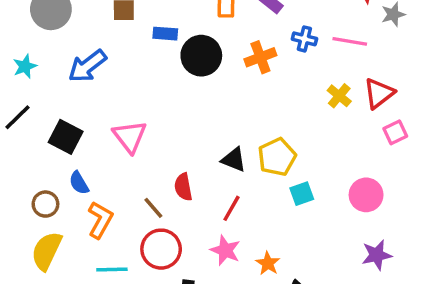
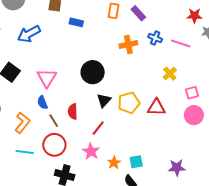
black circle: (201, 56) -> (93, 72), moved
red triangle: (379, 93) -> (156, 107), moved, turned 30
pink square: (395, 132) -> (192, 93), moved
black triangle: (234, 160) -> (104, 100), turned 42
blue semicircle: (79, 183) -> (42, 103), moved
cyan square: (302, 194) -> (136, 162), moved
pink circle: (366, 195) -> (194, 115), moved

